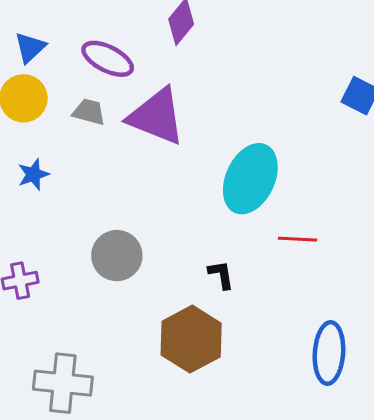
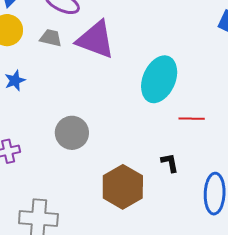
black L-shape: (221, 275) -> (170, 163), moved

